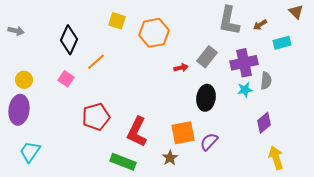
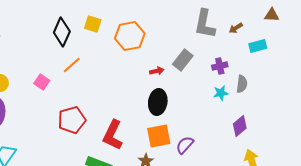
brown triangle: (296, 12) -> (272, 15), turned -42
black diamond: (69, 40) -> (62, 32), moved
purple cross: (244, 63) -> (220, 66), size x0.6
black ellipse: (206, 98) -> (158, 102), moved

